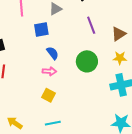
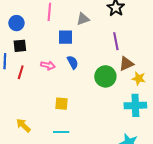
brown triangle: (119, 34) -> (126, 64), moved
pink arrow: (49, 71) -> (48, 65), moved
yellow square: (48, 95) -> (62, 104), turned -32

